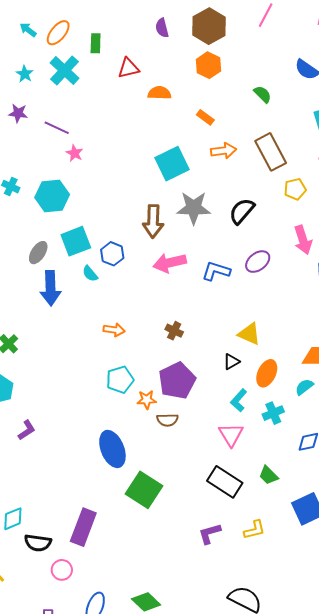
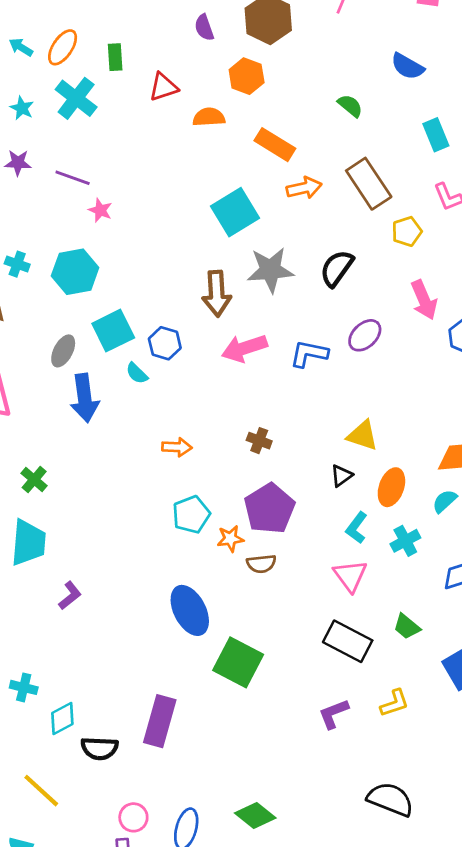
orange hexagon: (208, 65) -> (247, 76), moved
orange rectangle: (205, 117) -> (275, 145), size x1.6
pink circle: (62, 570) -> (133, 817), moved

